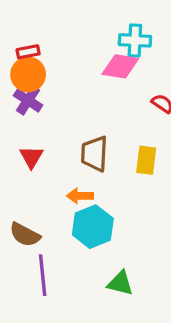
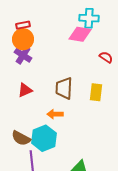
red triangle: (31, 157) -> (25, 90), turned 35
cyan hexagon: (93, 227) -> (44, 138), moved

